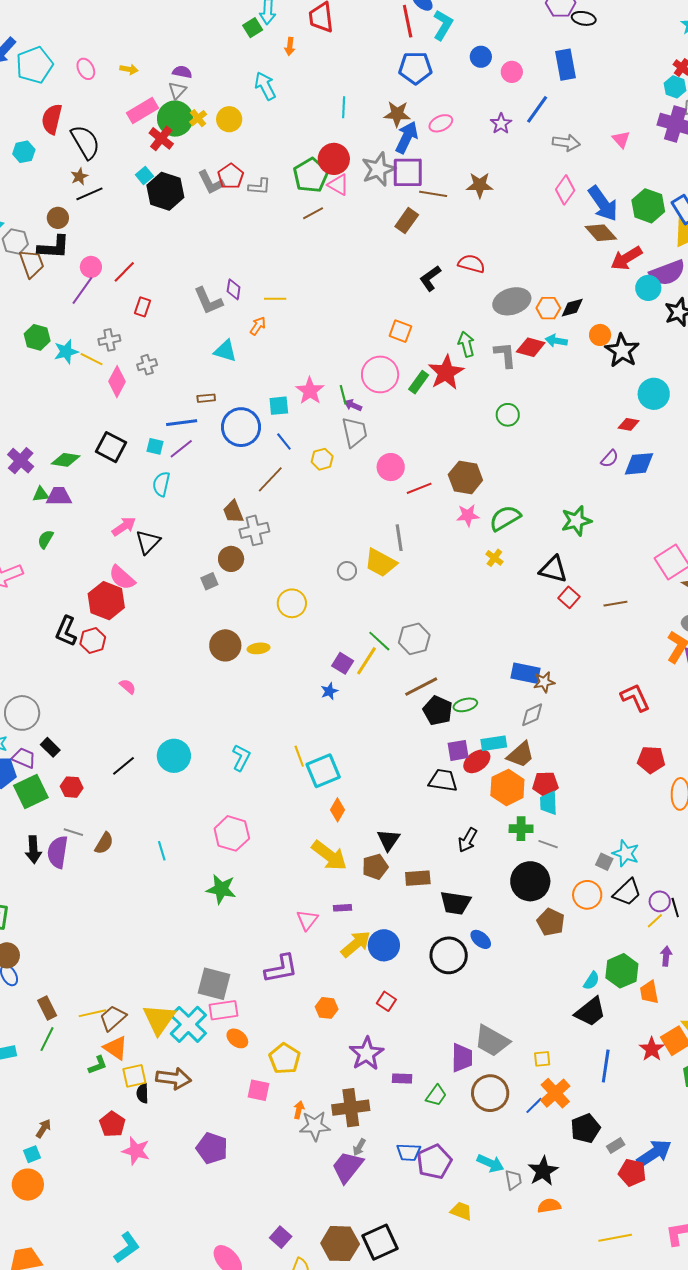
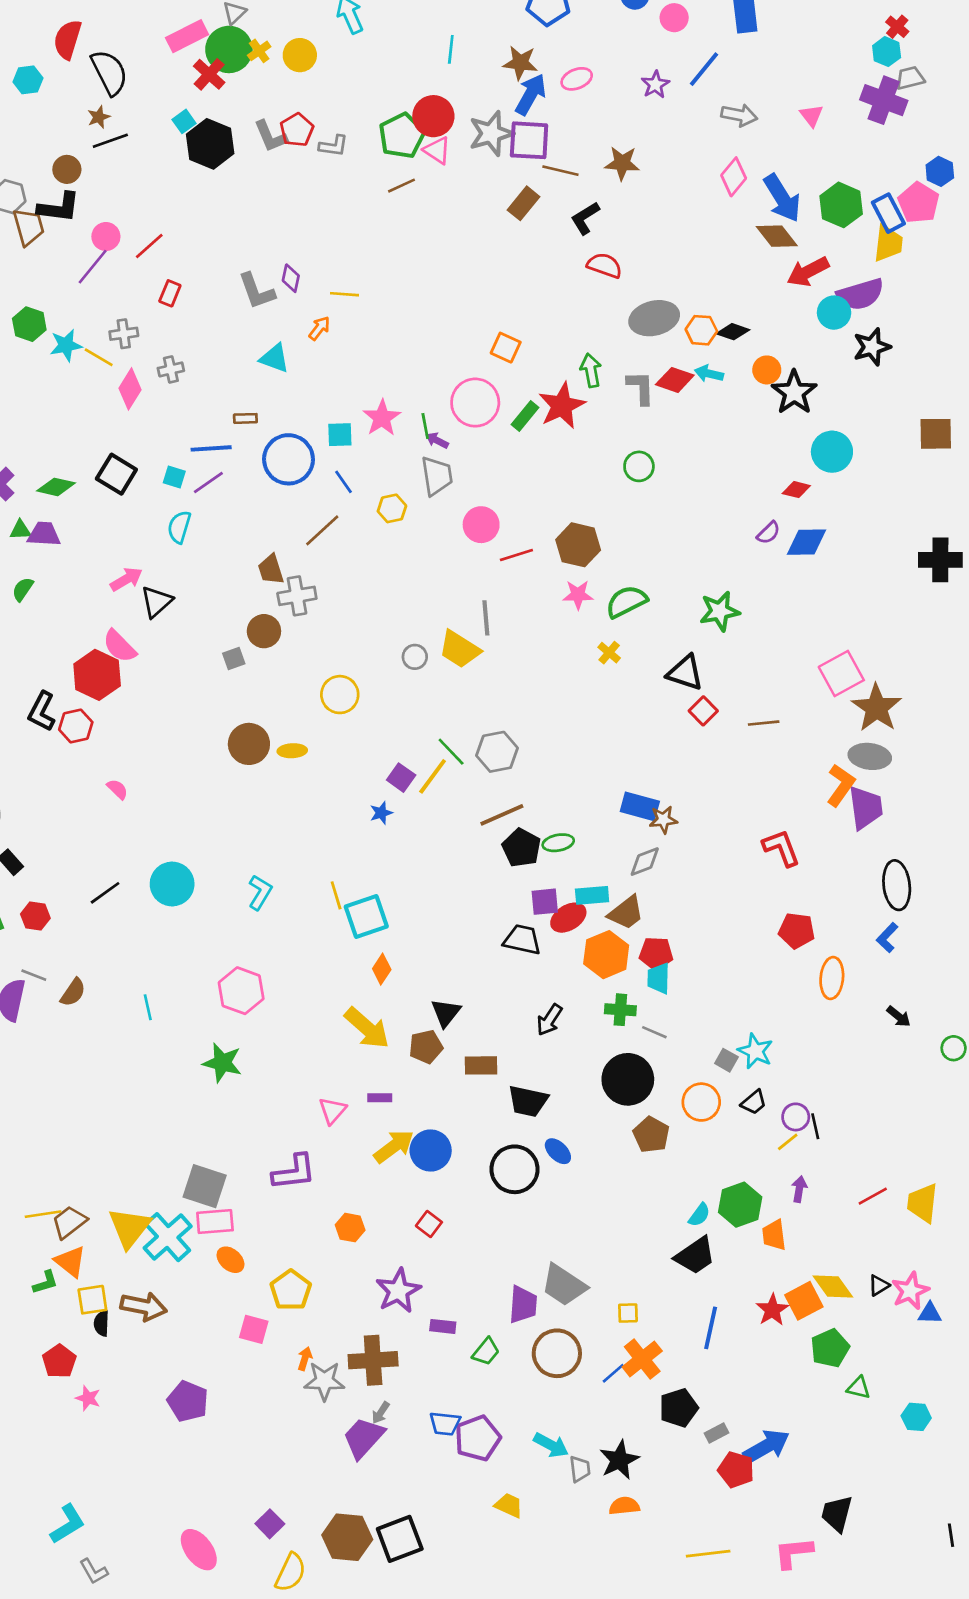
black L-shape: (430, 278) -> (585, 218), moved
black diamond: (572, 308) -> (733, 332), turned 30
black trapezoid: (627, 892) -> (754, 1102), size x0.7
pink star: (136, 1151) -> (88, 1398), size x0.7

